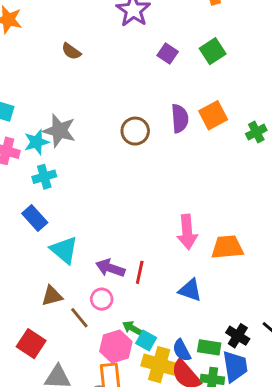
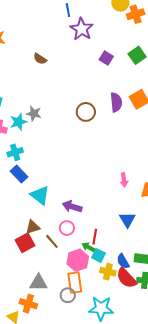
gray star: (59, 131) -> (34, 113), size x0.7
cyan cross: (44, 177) -> (15, 152), moved
pink arrow: (187, 232) -> (124, 180), size x0.6
red line: (140, 272) -> (95, 237), moved
blue triangle: (190, 290) -> (127, 220), turned 42
red square: (31, 344) -> (25, 243), moved, turned 30
yellow cross: (159, 365) -> (108, 272), size x0.7

